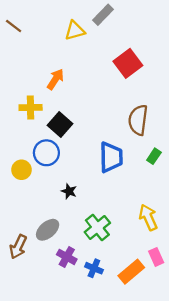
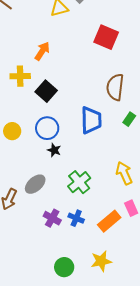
red square: (128, 63) -> (106, 37), turned -30
blue circle: (46, 153) -> (47, 128), moved
purple cross: (67, 257) -> (52, 218), moved

